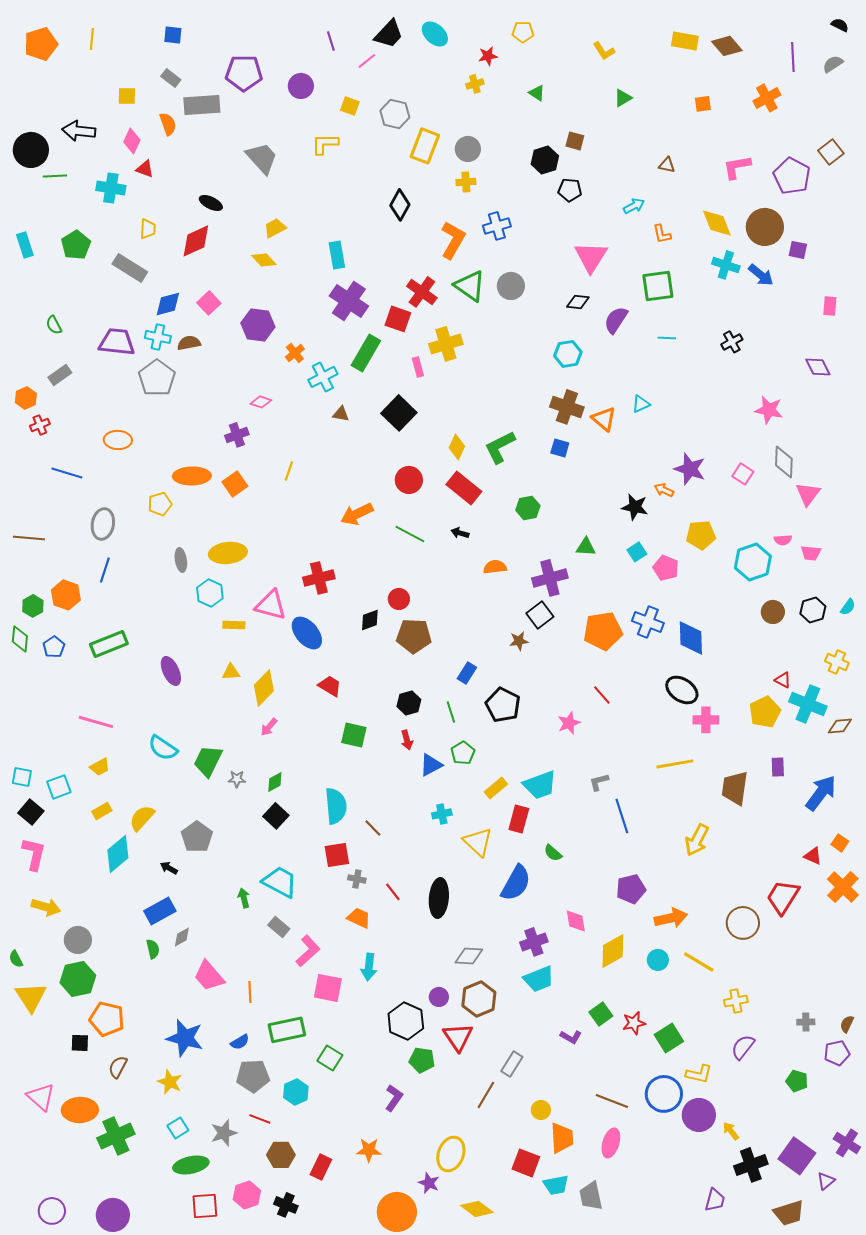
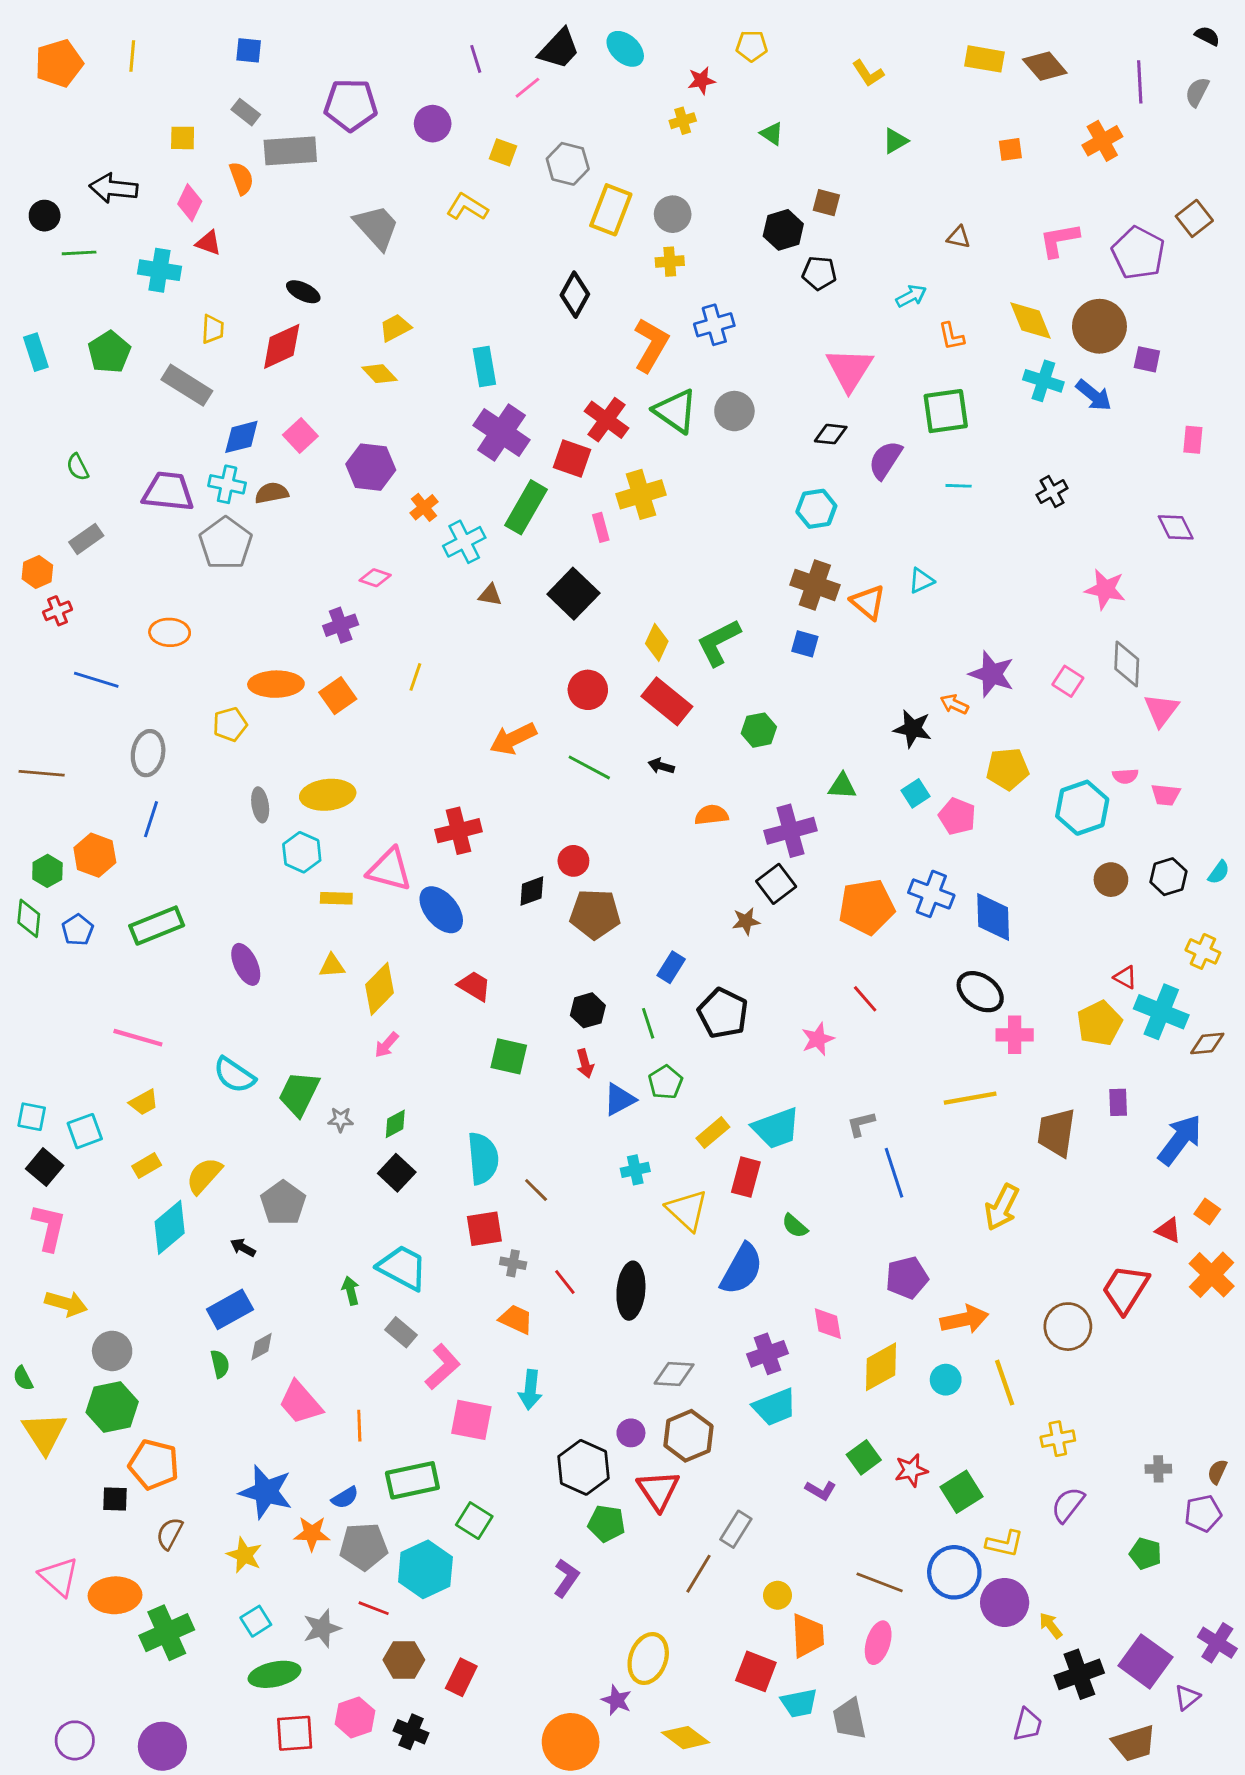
gray semicircle: (833, 64) -> (1197, 92), turned -30
yellow L-shape: (325, 144) -> (467, 207), turned 32
black circle: (31, 150) -> (45, 216), size x0.6
yellow line: (699, 962) -> (1005, 1383), turned 40
cyan hexagon: (296, 1092) -> (425, 1569), size x1.5
orange star: (369, 1150) -> (312, 1533), moved

